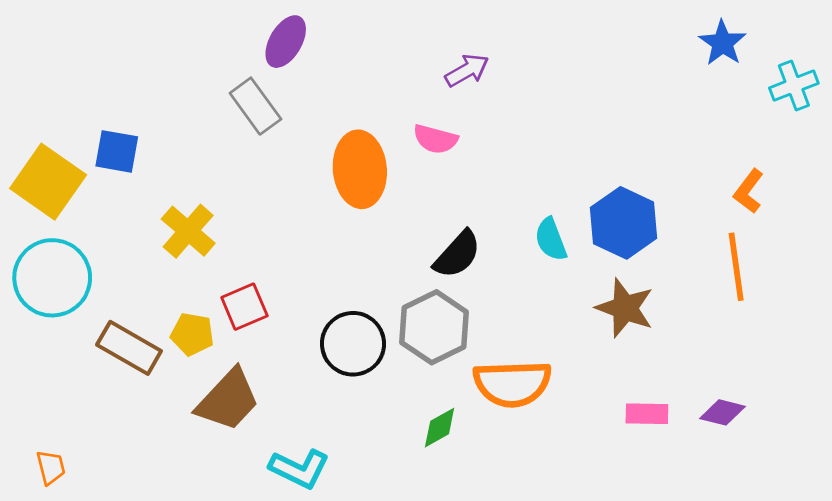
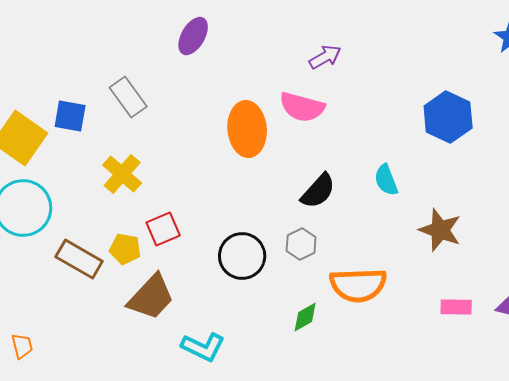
gray rectangle: (255, 106) -> (128, 97), moved
pink semicircle: (435, 139) -> (302, 107), size x1.4
blue hexagon: (624, 223) -> (448, 117), moved
gray hexagon: (434, 327) -> (301, 244), size x0.6

